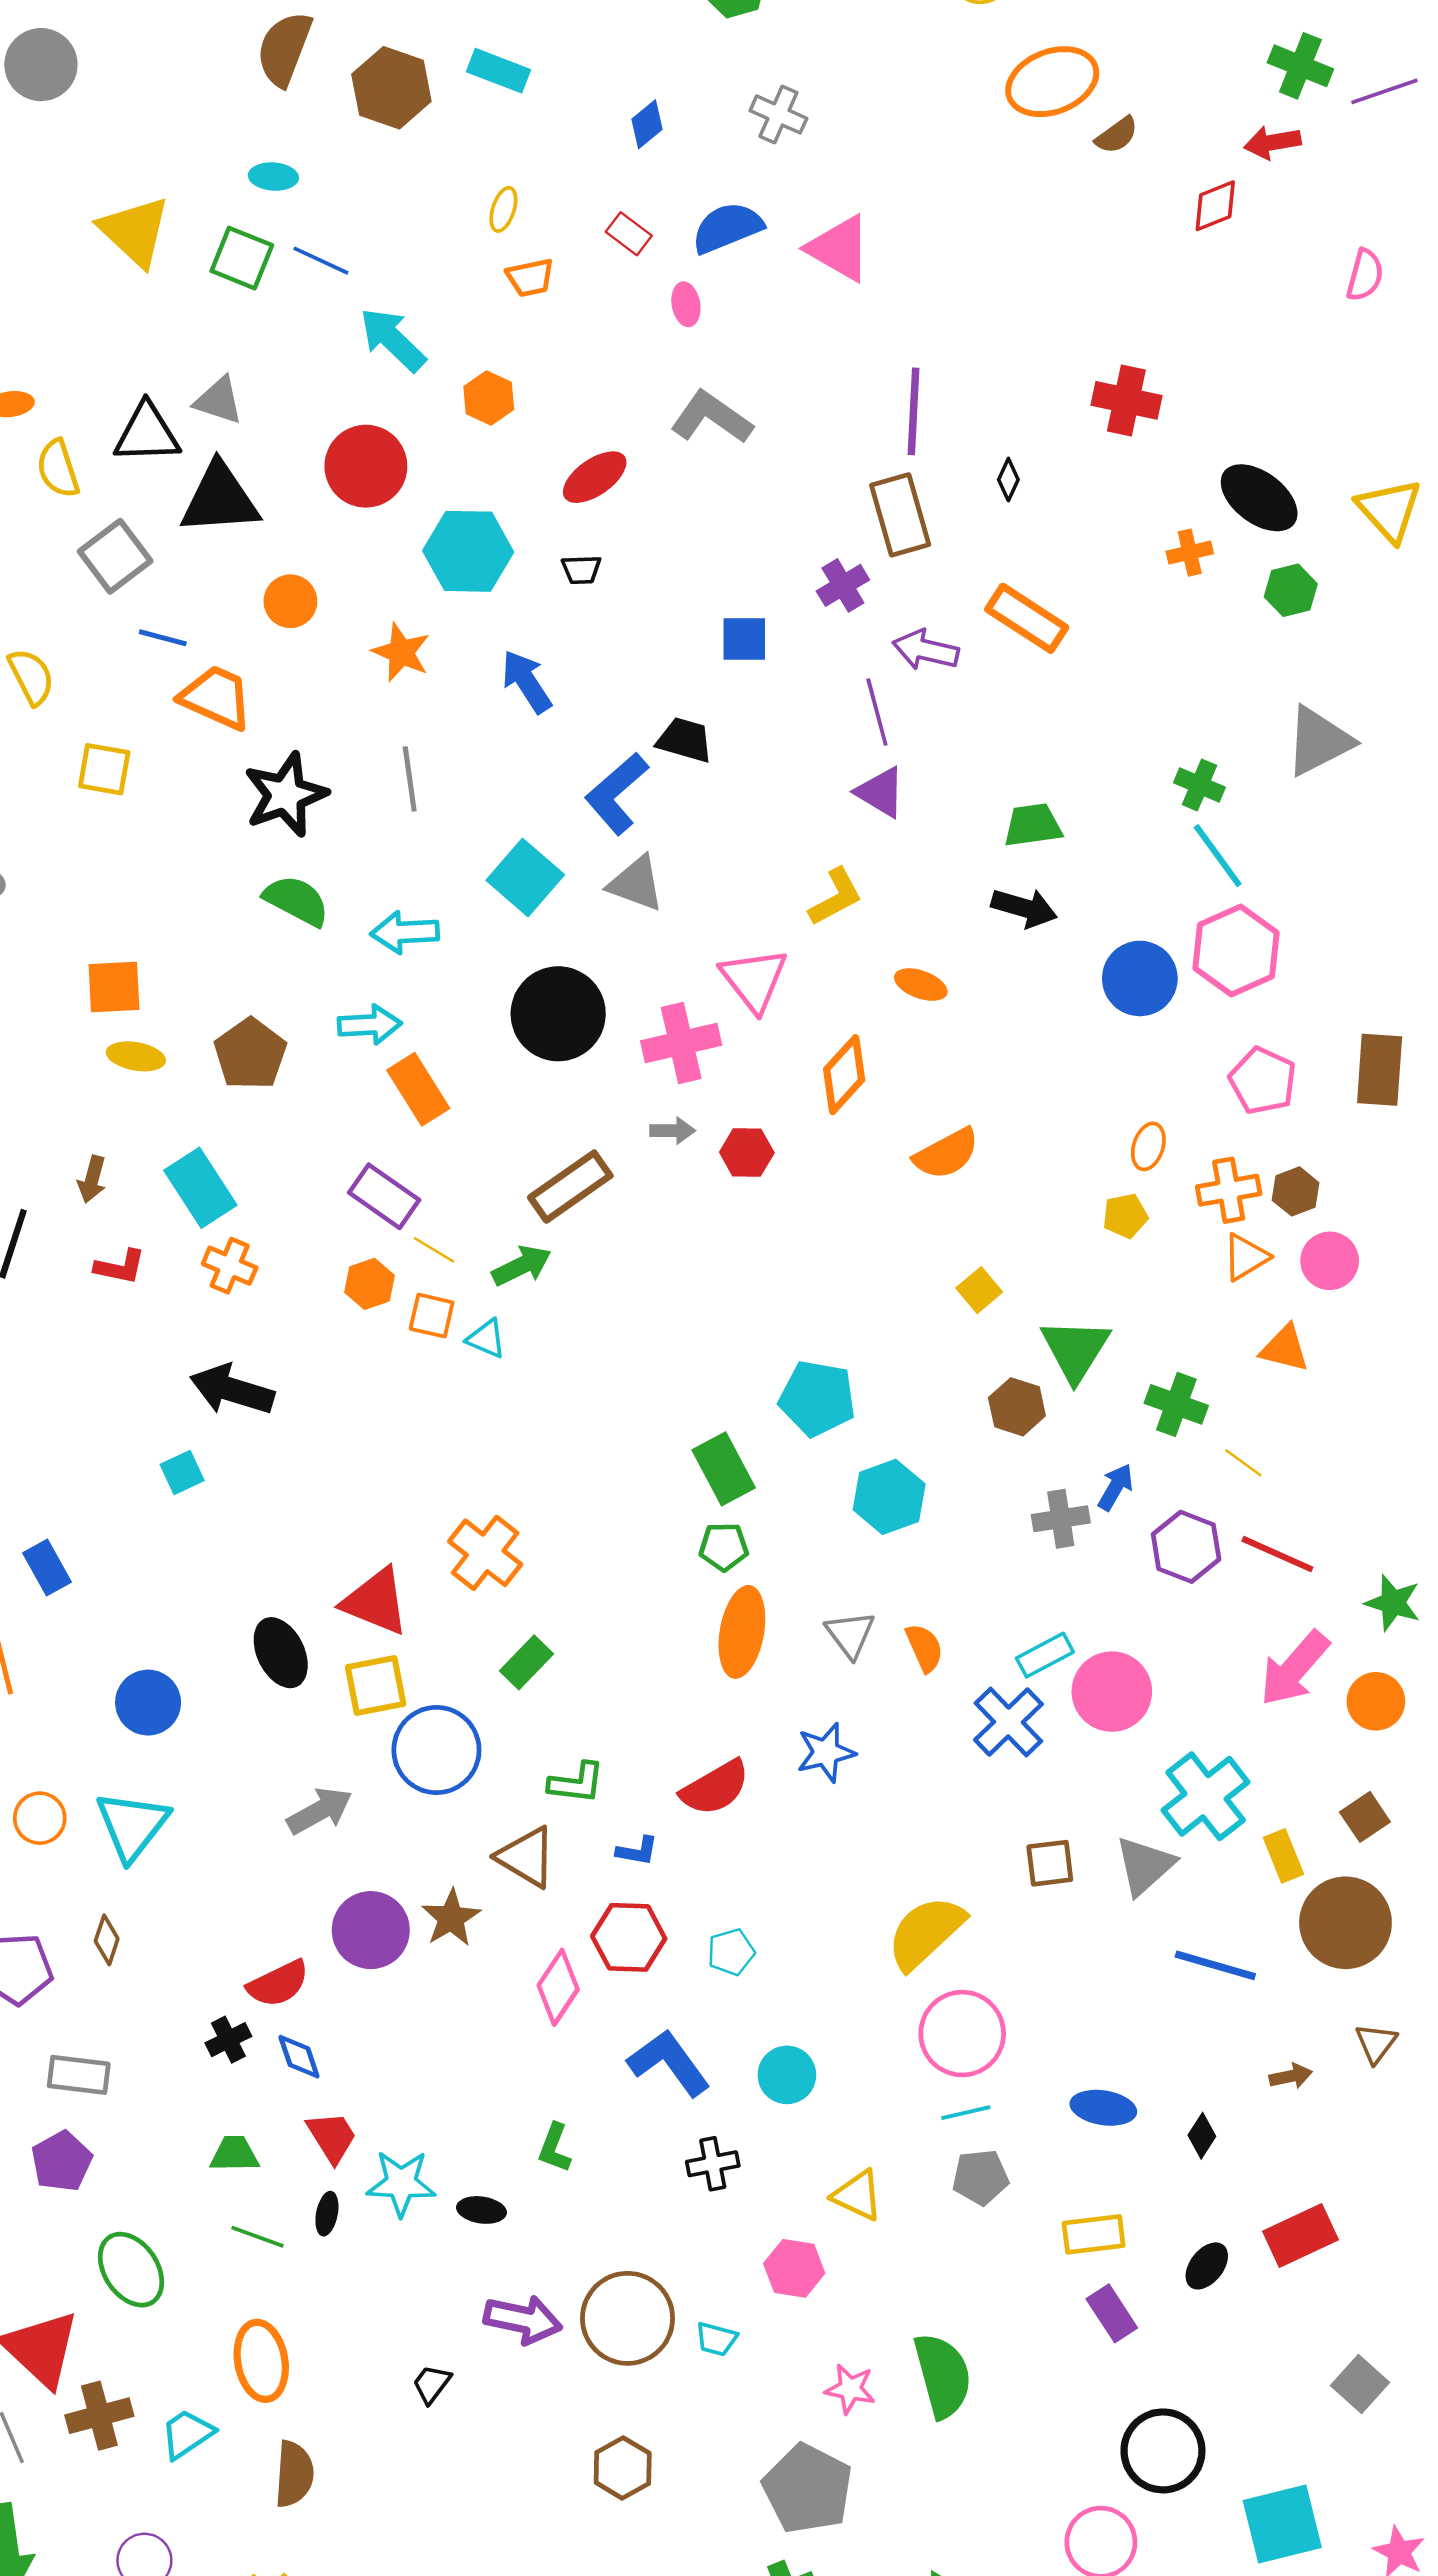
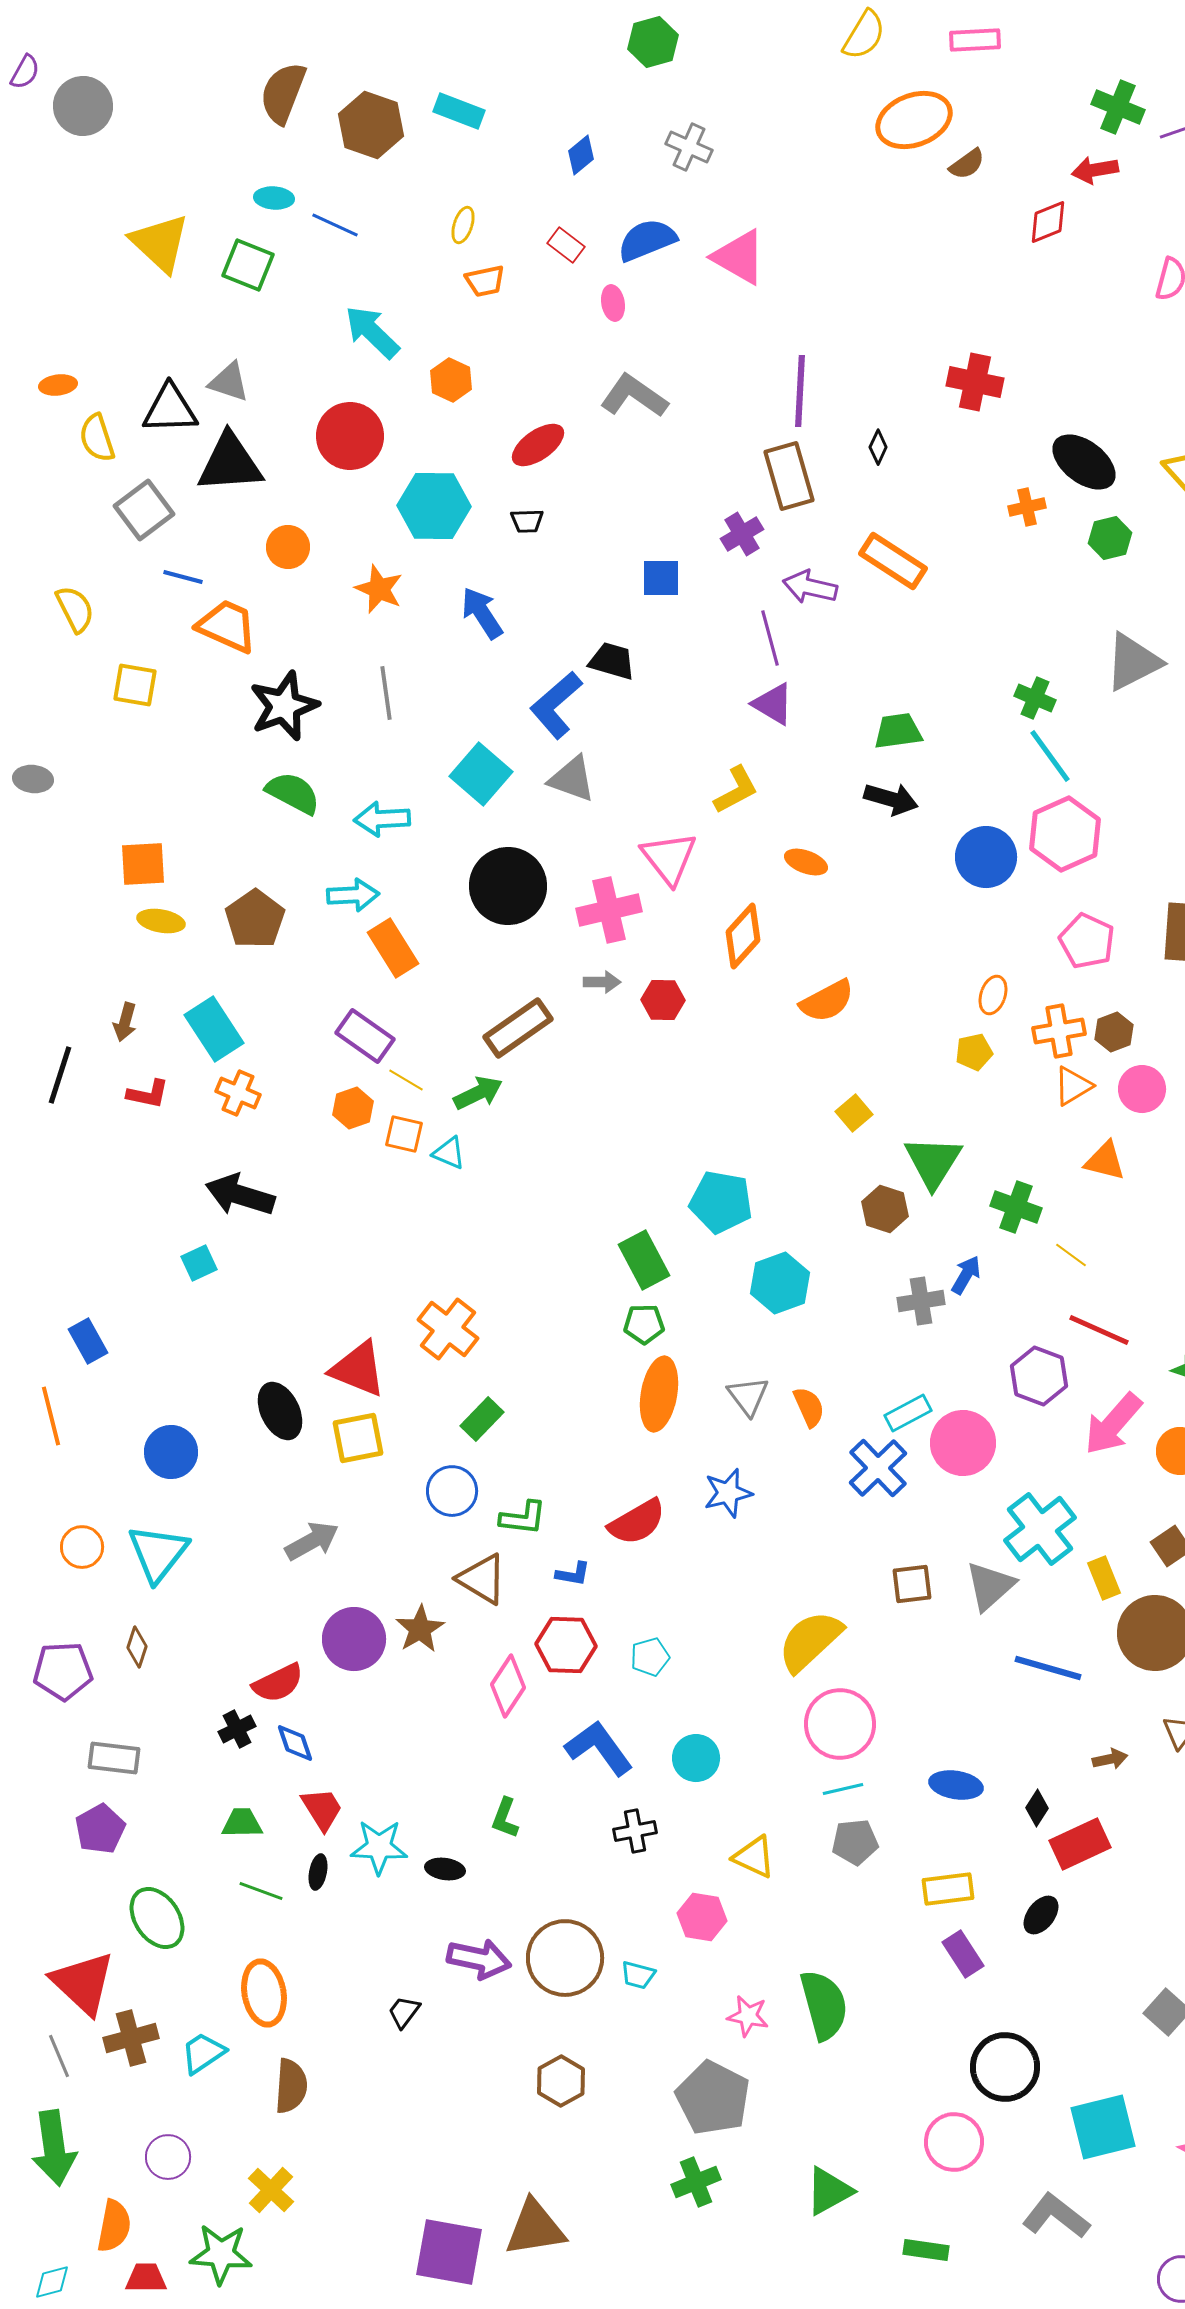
blue line: (321, 261) -> (335, 225), moved
purple hexagon: (1186, 1547) -> (1039, 1376), moved
blue circle: (436, 1750) -> (452, 1491), moved, size x0.7
red rectangle: (1300, 2236) -> (1080, 1844), moved

